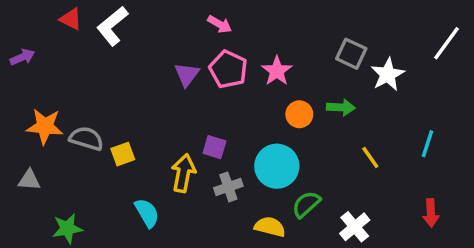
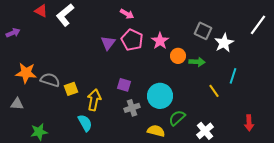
orange circle: (299, 114) -> (178, 56), moved
cyan line: (427, 144) -> (233, 76), moved
yellow arrow: (183, 173) -> (94, 100), moved

